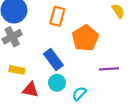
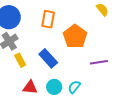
yellow rectangle: (17, 70) -> (20, 60), moved, turned 56
cyan circle: (57, 83) -> (54, 87), moved

